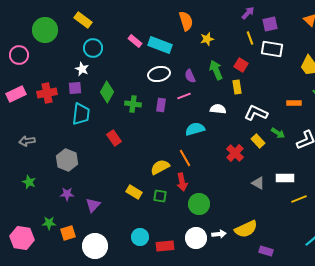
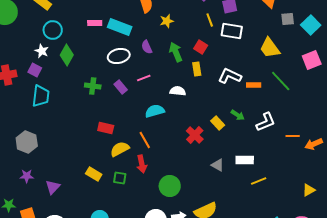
pink rectangle: (135, 41) -> (95, 23), turned -40
purple semicircle: (190, 76) -> (147, 47), moved
purple square: (75, 88) -> (35, 70), turned 32
green diamond: (107, 92) -> (67, 55), moved
purple rectangle: (161, 105) -> (121, 87), turned -48
white L-shape: (256, 113) -> (230, 76), moved
red rectangle: (114, 138) -> (106, 128), moved, turned -42
green circle: (199, 204) -> (170, 186), moved

